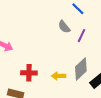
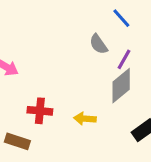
gray diamond: (81, 69) -> (121, 86), moved

